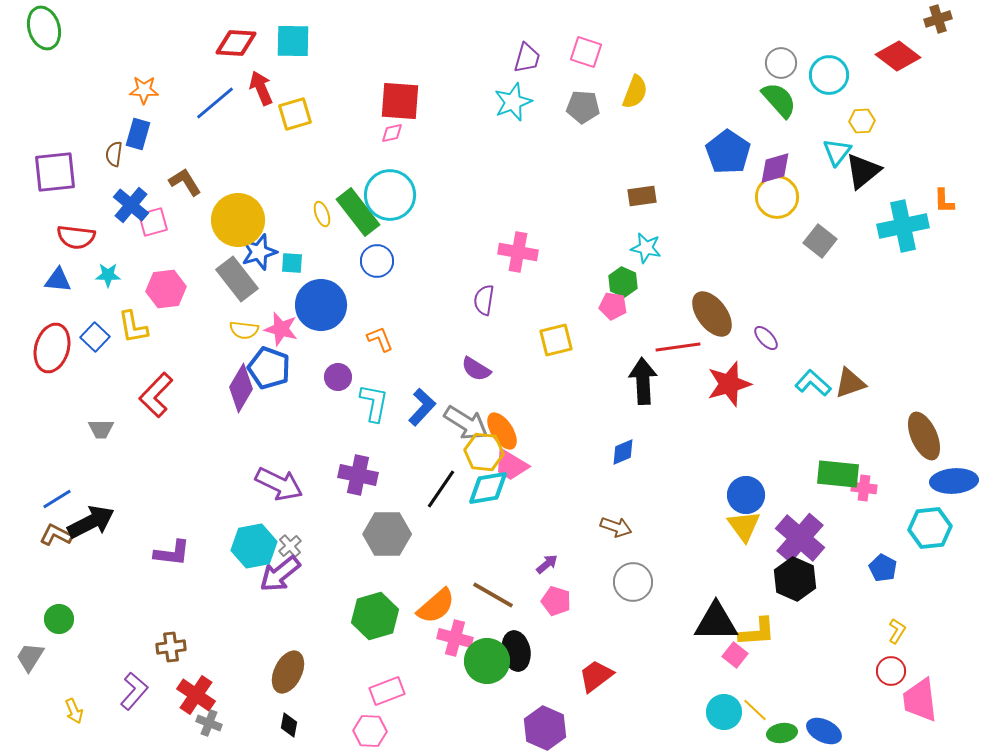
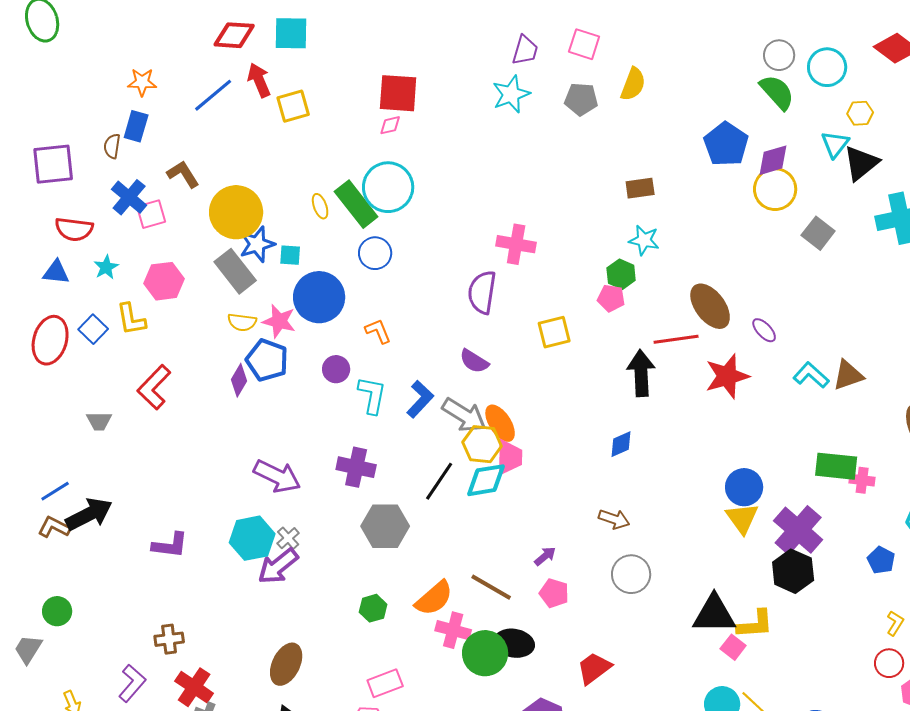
cyan star: (108, 275) -> (106, 267), turned -30
purple semicircle: (484, 300) -> (482, 292), size x1.4
purple diamond: (241, 388) -> (239, 380), size x0.7
pink trapezoid: (511, 465) -> (509, 457), turned -120
green hexagon: (375, 616) -> (373, 608), size x0.6
black ellipse: (516, 651) -> (514, 643), turned -69

